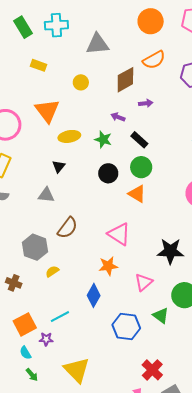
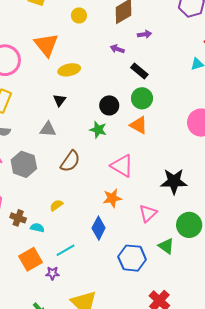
green star: (103, 139) -> (98, 130), moved
gray hexagon: (35, 247) -> (24, 164), moved
cyan semicircle: (25, 353) -> (37, 228), moved, turned 136

